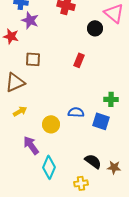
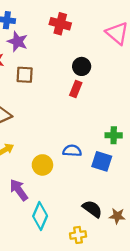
black circle: (95, 28) -> (82, 66), moved
brown square: (33, 59) -> (25, 75), moved

